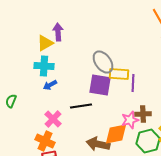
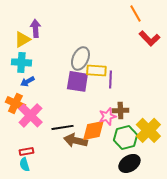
gray ellipse: (103, 62) -> (80, 58), turned 60
black line: (81, 106) -> (62, 127), moved
pink cross: (53, 119) -> (30, 115), size x1.4
orange cross: (45, 141) -> (15, 103), moved

